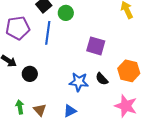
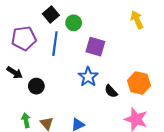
purple square: (96, 46) -> (95, 47), moved
blue star: (79, 82) -> (88, 77), moved, turned 30

